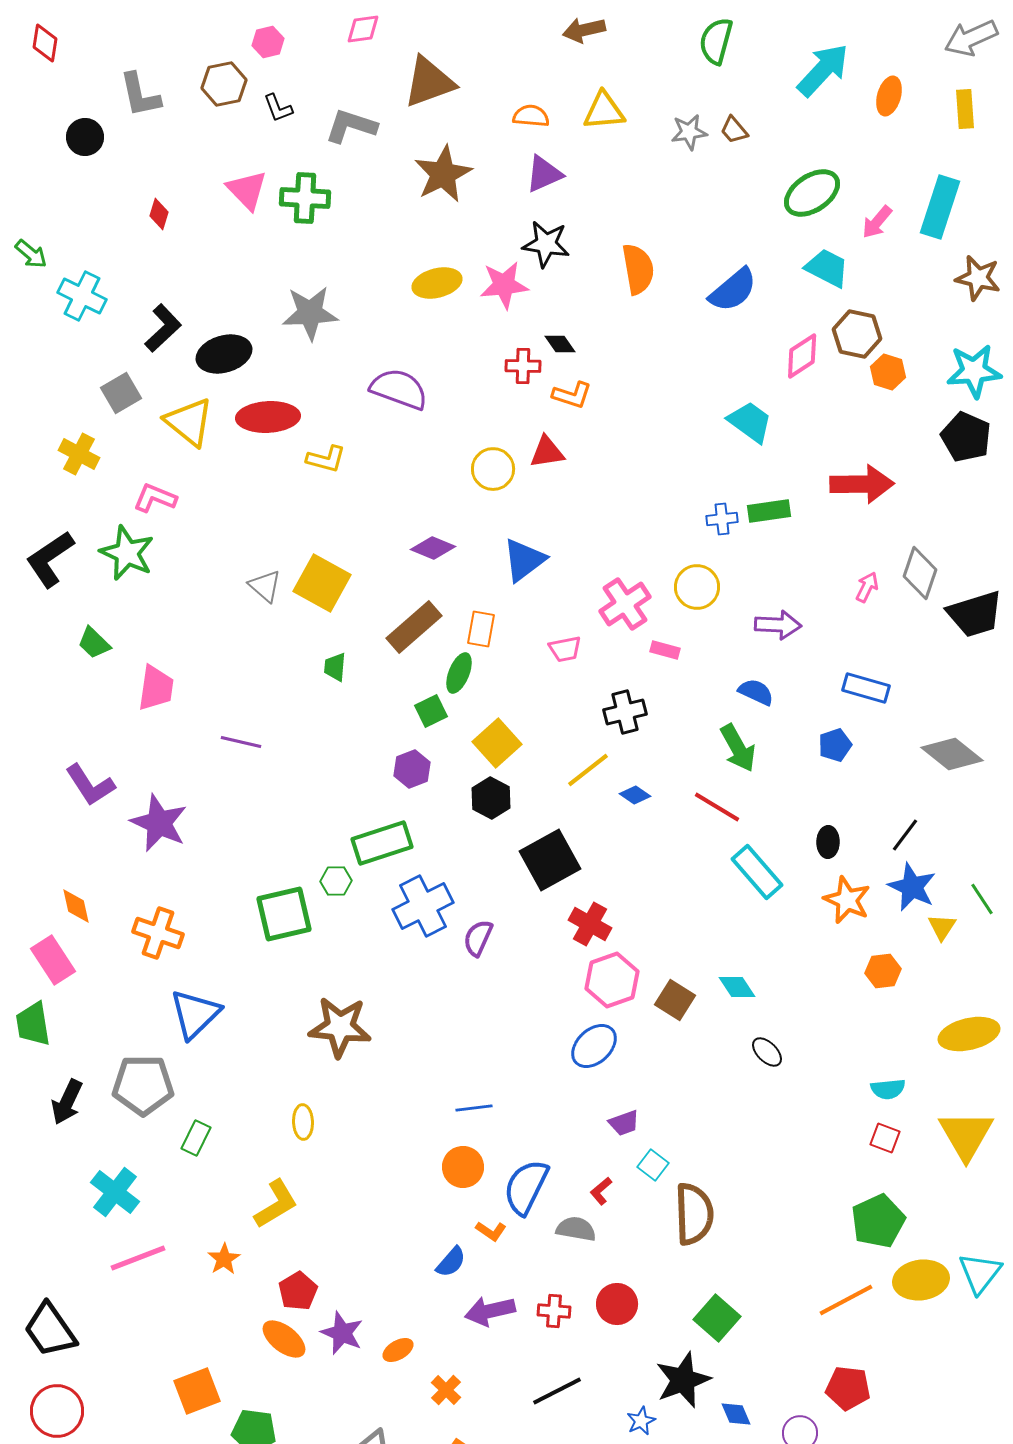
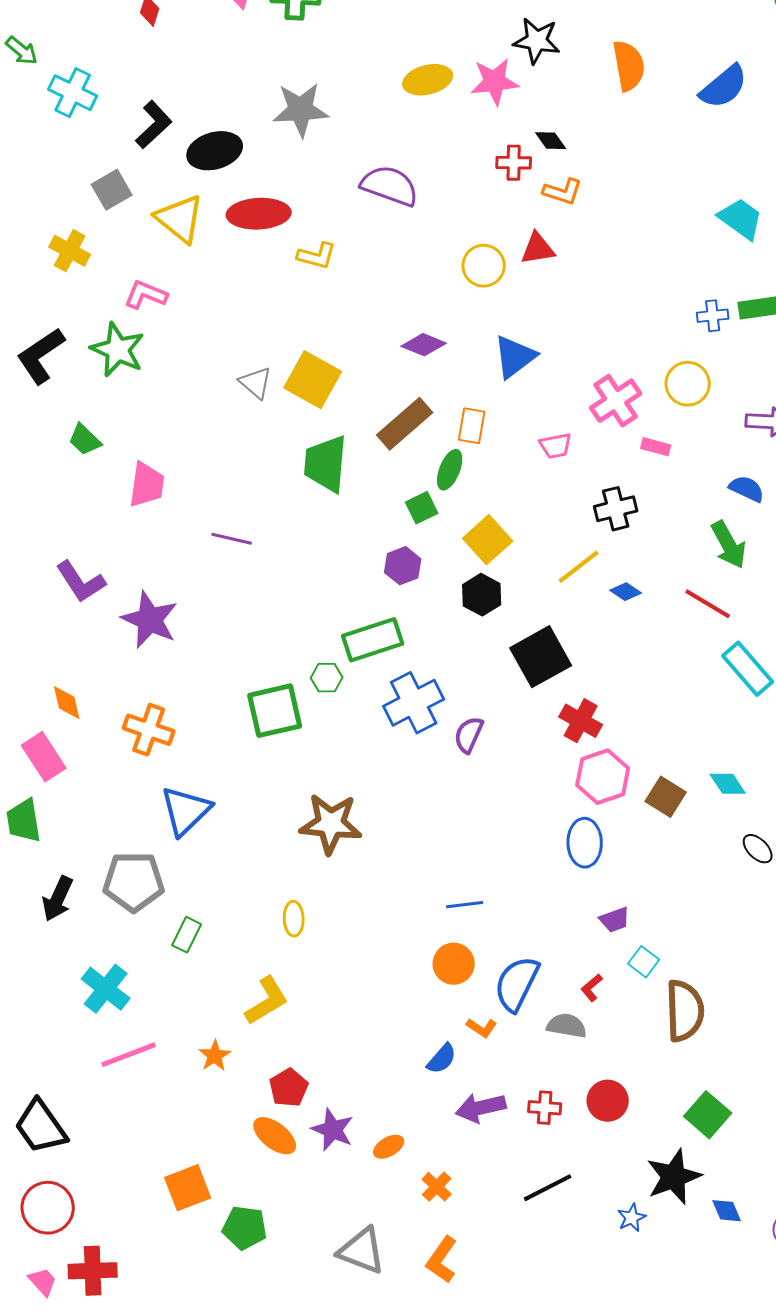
green trapezoid: (335, 667) -> (326, 464), size x2.0
blue ellipse: (594, 1046) -> (585, 843), turned -48

